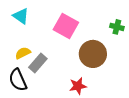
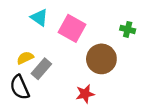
cyan triangle: (21, 16) -> (39, 17), moved

